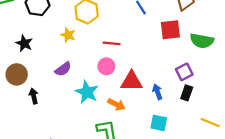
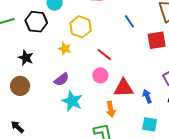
red line: (112, 43) -> (104, 55), turned 35
cyan star: (87, 92) -> (72, 101), moved
black arrow: (34, 96) -> (17, 127), moved, turned -32
orange arrow: (116, 104) -> (111, 109), turned 56

